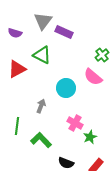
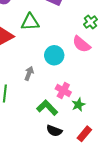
green triangle: (42, 55) -> (30, 22), turned -30
green L-shape: (41, 140) -> (47, 108), moved

